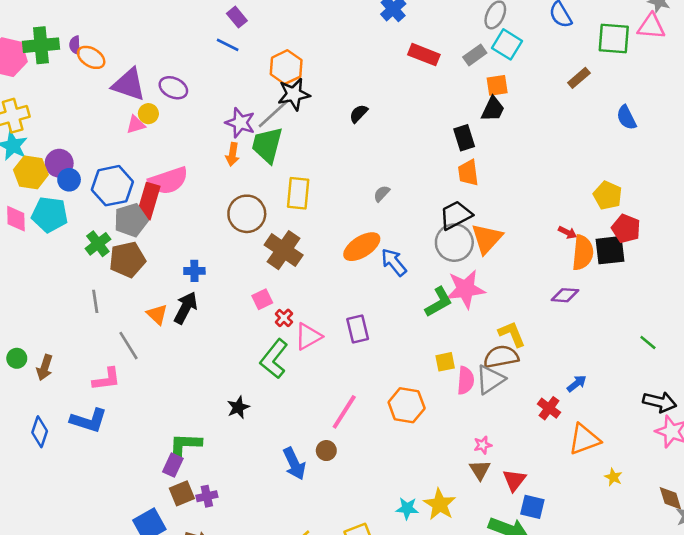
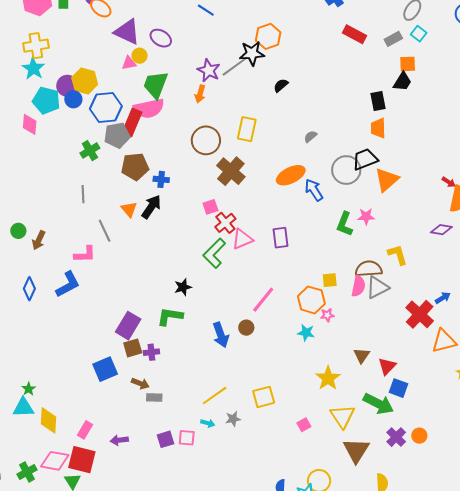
cyan square: (507, 44) -> (419, 34), size x0.7
orange hexagon: (286, 67) -> (268, 36), moved
black semicircle: (359, 114) -> (281, 85), moved
green trapezoid: (267, 145) -> (156, 85), moved
yellow hexagon: (31, 172) -> (85, 81), moved
cyan pentagon: (50, 215) -> (46, 100), moved
gray circle: (454, 243) -> (346, 170), moved
brown pentagon: (127, 259) -> (135, 167), moved
pink star: (465, 289) -> (366, 216), size x0.6
green L-shape: (439, 302) -> (345, 224), turned 135
red cross: (284, 318) -> (225, 223), size x1.5
brown semicircle: (501, 357) -> (369, 269), moved
yellow square: (445, 362) -> (330, 280), moved
red cross: (549, 408) -> (420, 314), size x1.6
blue L-shape: (89, 420) -> (68, 284), turned -52
green L-shape: (185, 445) -> (170, 316), moved
pink star: (483, 445) -> (327, 315), moved
purple rectangle: (173, 465) -> (128, 326), size x1.5
cyan star: (407, 508) -> (306, 333), moved

